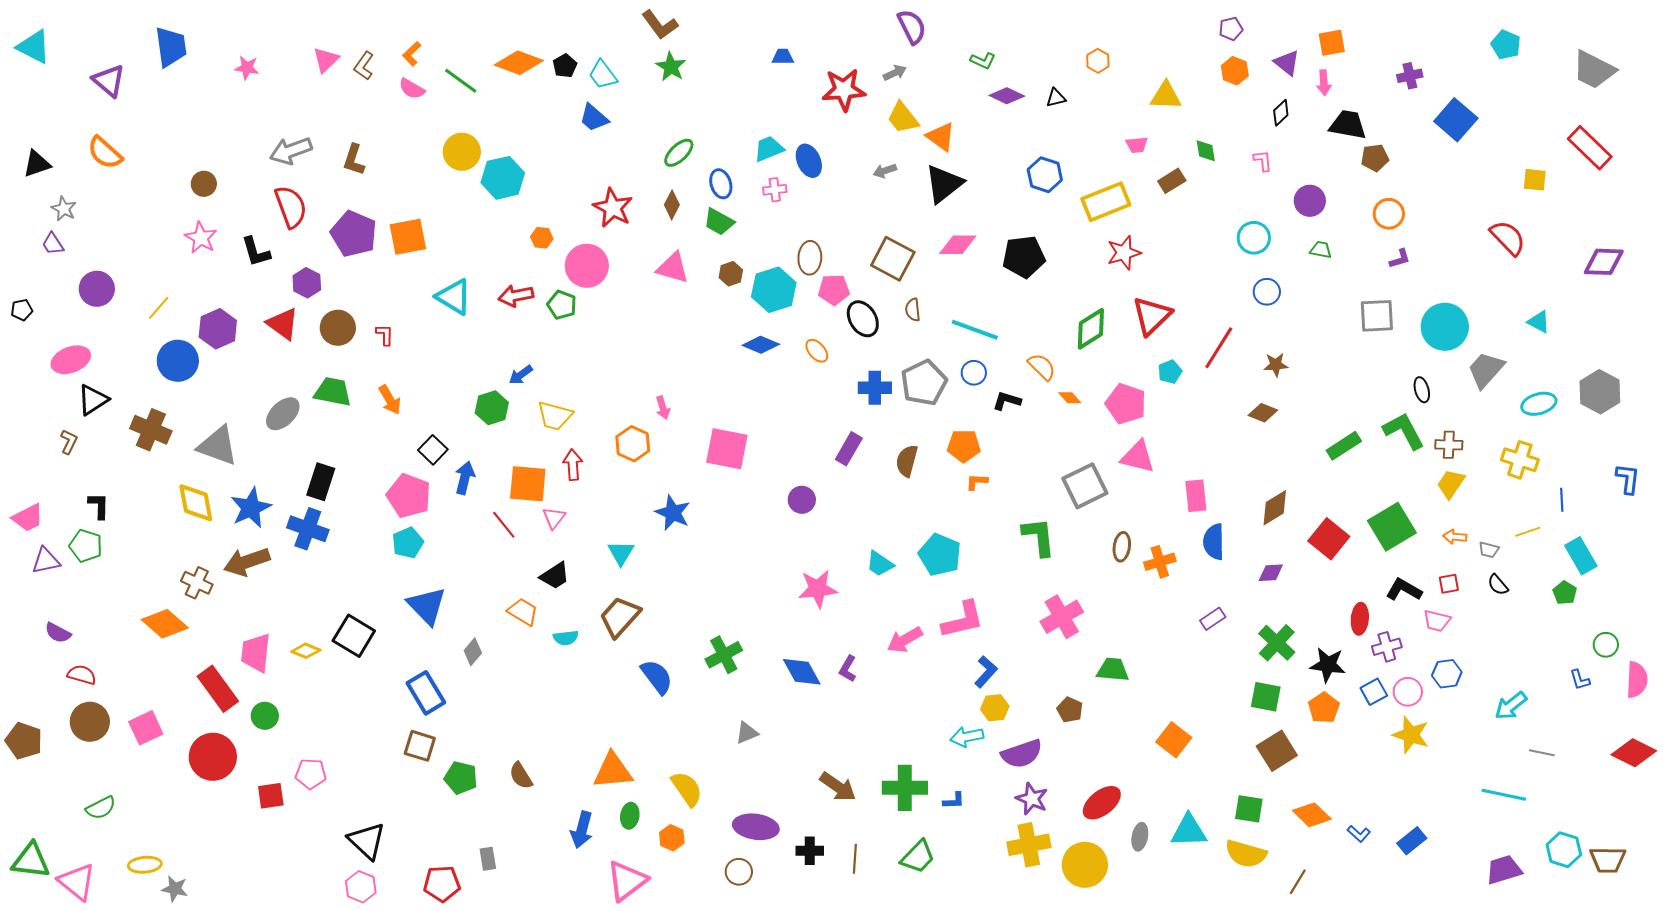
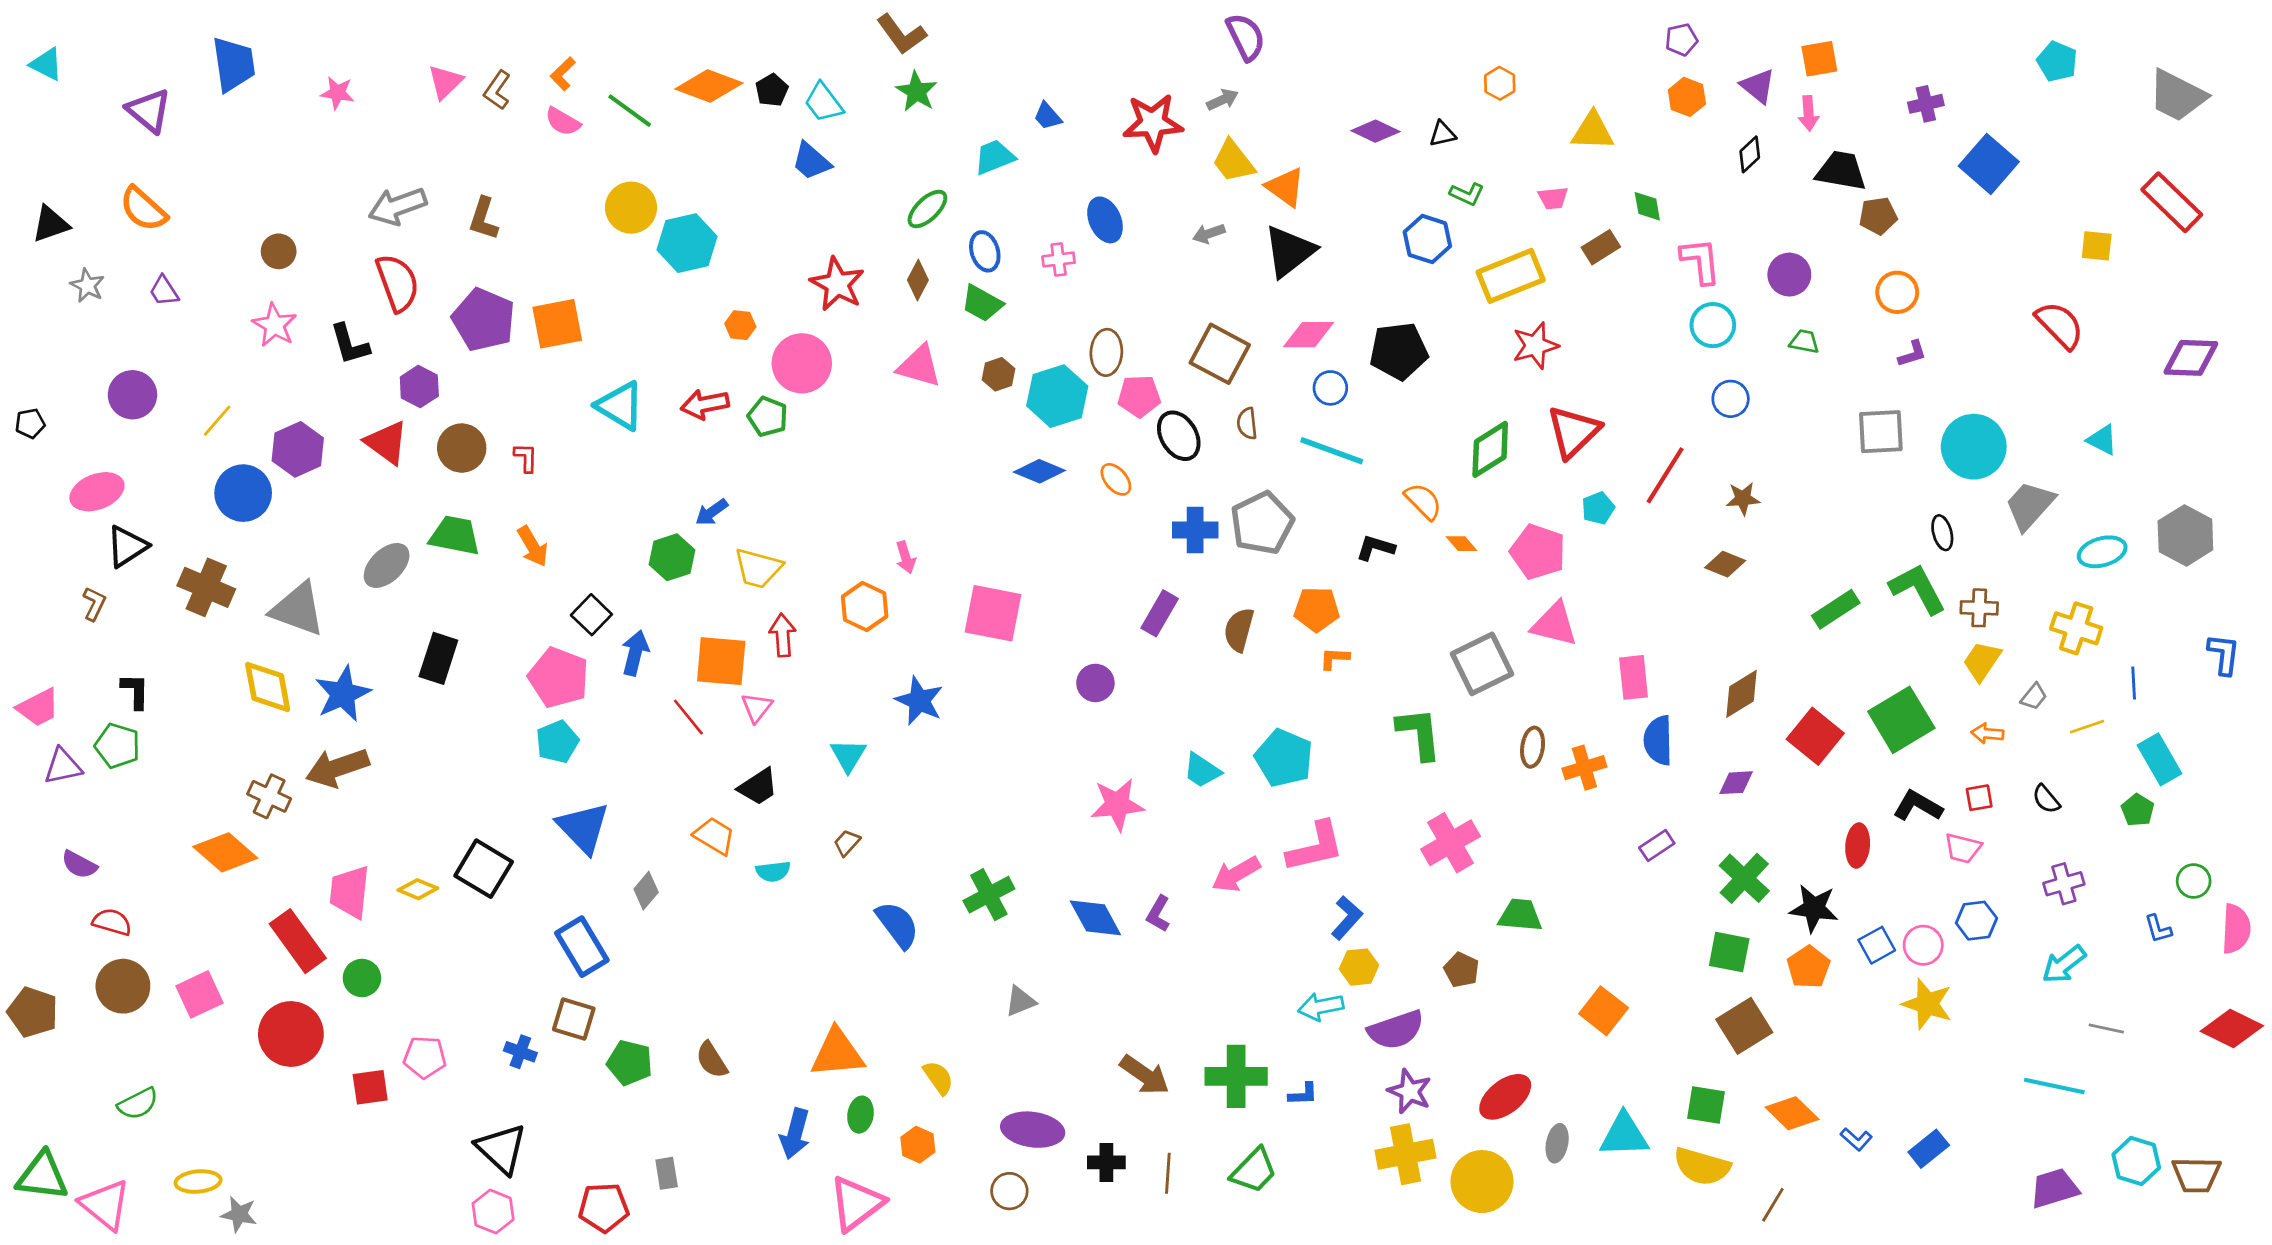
cyan triangle: (34, 47) -> (46, 64), size x0.7
blue trapezoid: (783, 57) -> (1048, 116), moved, turned -130
green L-shape: (983, 61) -> (1467, 194), moved
cyan trapezoid: (769, 149) -> (994, 157), moved
pink L-shape: (1263, 161) -> (1701, 261), moved, size x1.6
purple trapezoid: (53, 244) -> (164, 291), moved
blue circle: (974, 373) -> (1330, 388), moved
blue cross: (308, 529) -> (520, 1052), moved, size x0.6
gray trapezoid: (1489, 550) -> (2034, 697), moved, turned -65
brown trapezoid: (620, 617) -> (847, 843), size x0.5
purple cross: (1387, 647) -> (2064, 884), moved
yellow semicircle: (687, 789) -> (938, 1078), size x0.7

